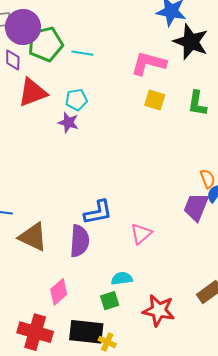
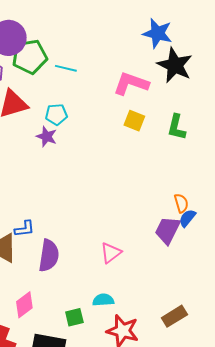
blue L-shape: (98, 212) -> (25, 229), moved, size x0.7
cyan semicircle: (122, 278) -> (103, 300), moved

